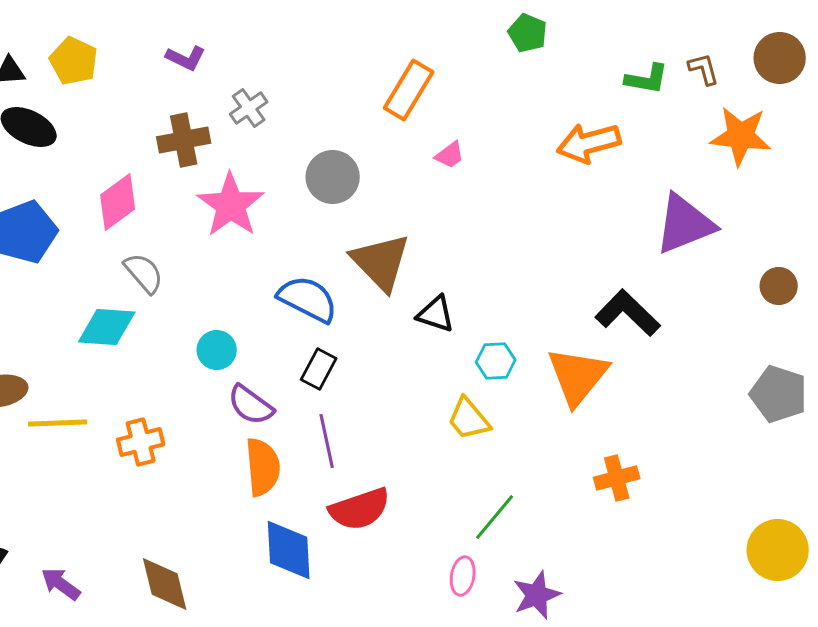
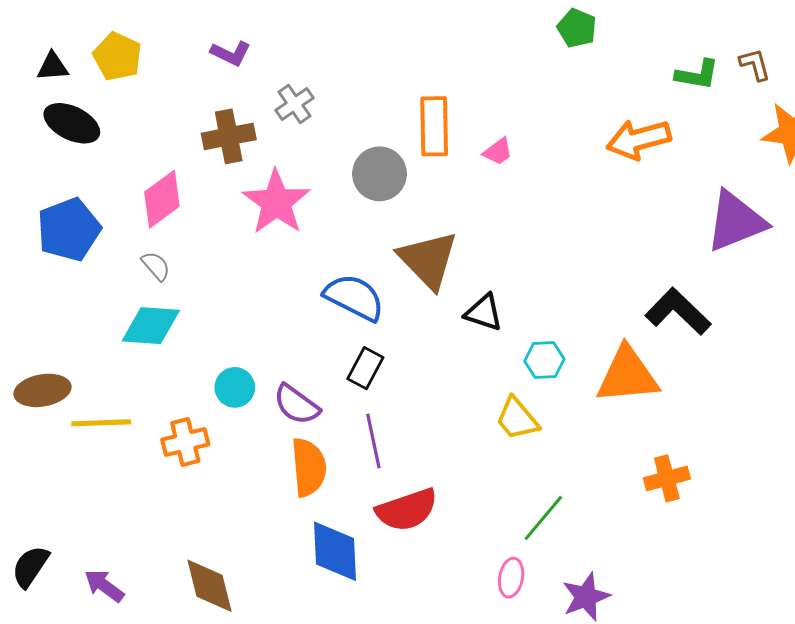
orange rectangle: (409, 90) -> (434, 126), moved, turned -32
gray semicircle: (144, 273) -> (156, 266), moved, size x0.7
cyan circle: (217, 350) -> (235, 387), moved
orange triangle: (578, 376) -> (627, 375), turned 46

